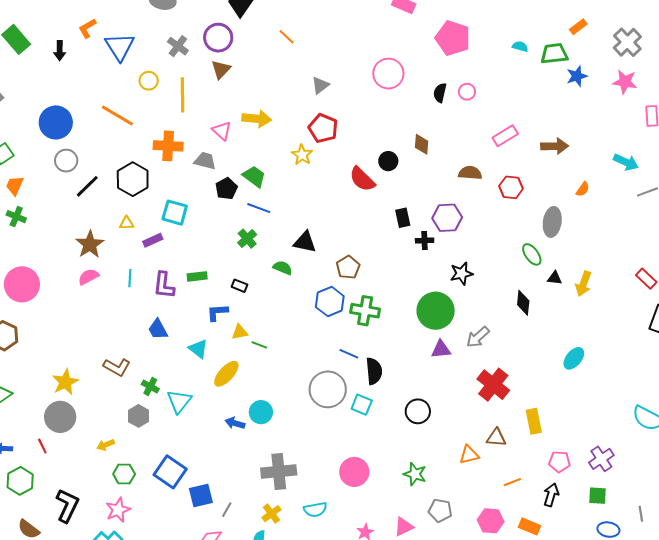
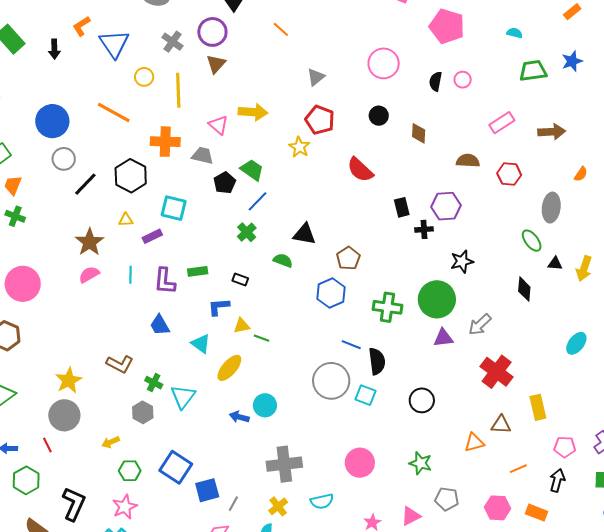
green trapezoid: (554, 54) -> (533, 71), moved
black circle: (388, 161) -> (379, 116), moved
blue line: (259, 208) -> (257, 201), turned -65
green cross: (365, 311) -> (387, 307), moved

